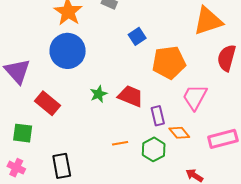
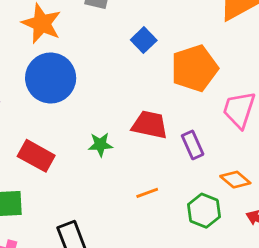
green star: (99, 94) -> (100, 145), moved, turned 30
orange diamond: (179, 133) -> (235, 180), moved
green hexagon: (154, 149) -> (204, 211), moved

